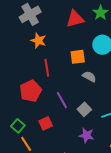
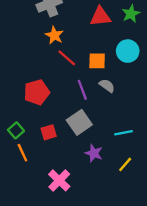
red line: (47, 68) -> (67, 58), moved, turned -48
purple line: (62, 100) -> (82, 90), moved
gray square: (84, 109) -> (79, 122), moved, size x1.5

